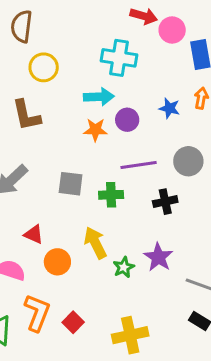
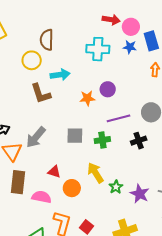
brown semicircle: (22, 26) -> (47, 40), moved
yellow circle: (44, 67) -> (32, 60), moved
cyan arrow: (99, 97) -> (60, 75), moved
blue star: (170, 108) -> (130, 47), moved
purple star: (158, 257) -> (140, 194), moved

